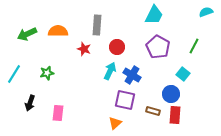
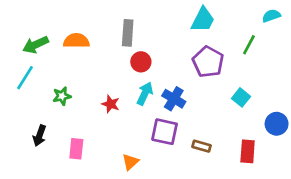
green line: (194, 46) -> (249, 45), moved
red circle: (117, 47) -> (141, 62), moved
red star: (84, 49) -> (111, 104), moved
cyan line: (14, 74) -> (25, 78), moved
blue circle: (171, 94) -> (277, 124), moved
red rectangle: (175, 115) -> (248, 151), moved
orange triangle: (115, 123) -> (130, 162), moved

